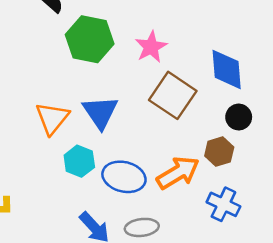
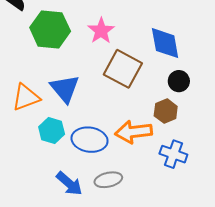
orange triangle: (52, 118) -> (26, 97), turned 36
orange arrow: (178, 173) -> (134, 132), turned -150

